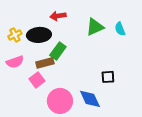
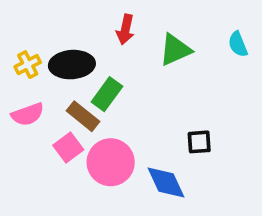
red arrow: (58, 16) -> (125, 29), moved, turned -70
cyan semicircle: (120, 29) -> (238, 44), moved
brown rectangle: (45, 63) -> (83, 116), turned 54
pink circle: (60, 101) -> (111, 162), moved

